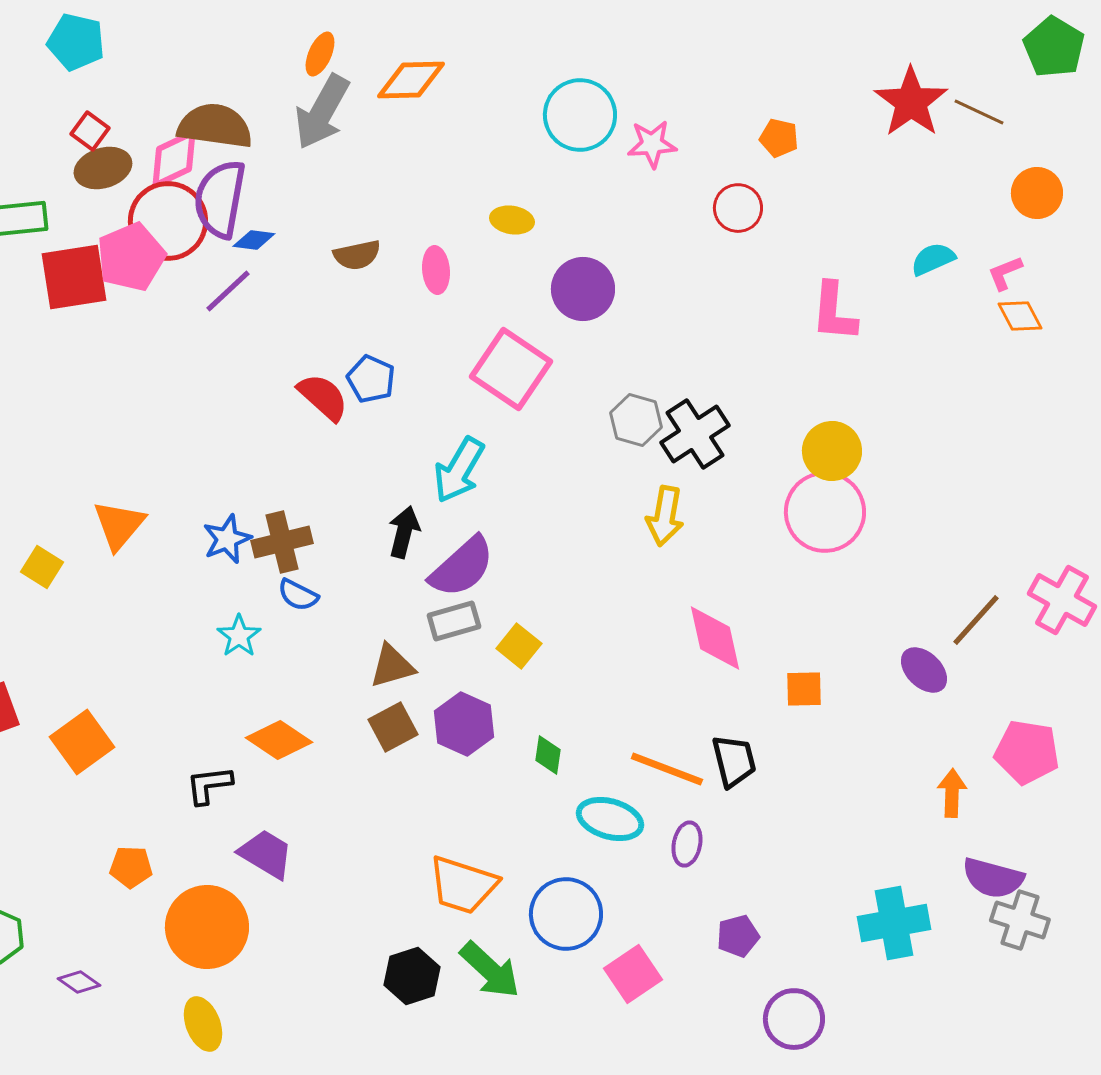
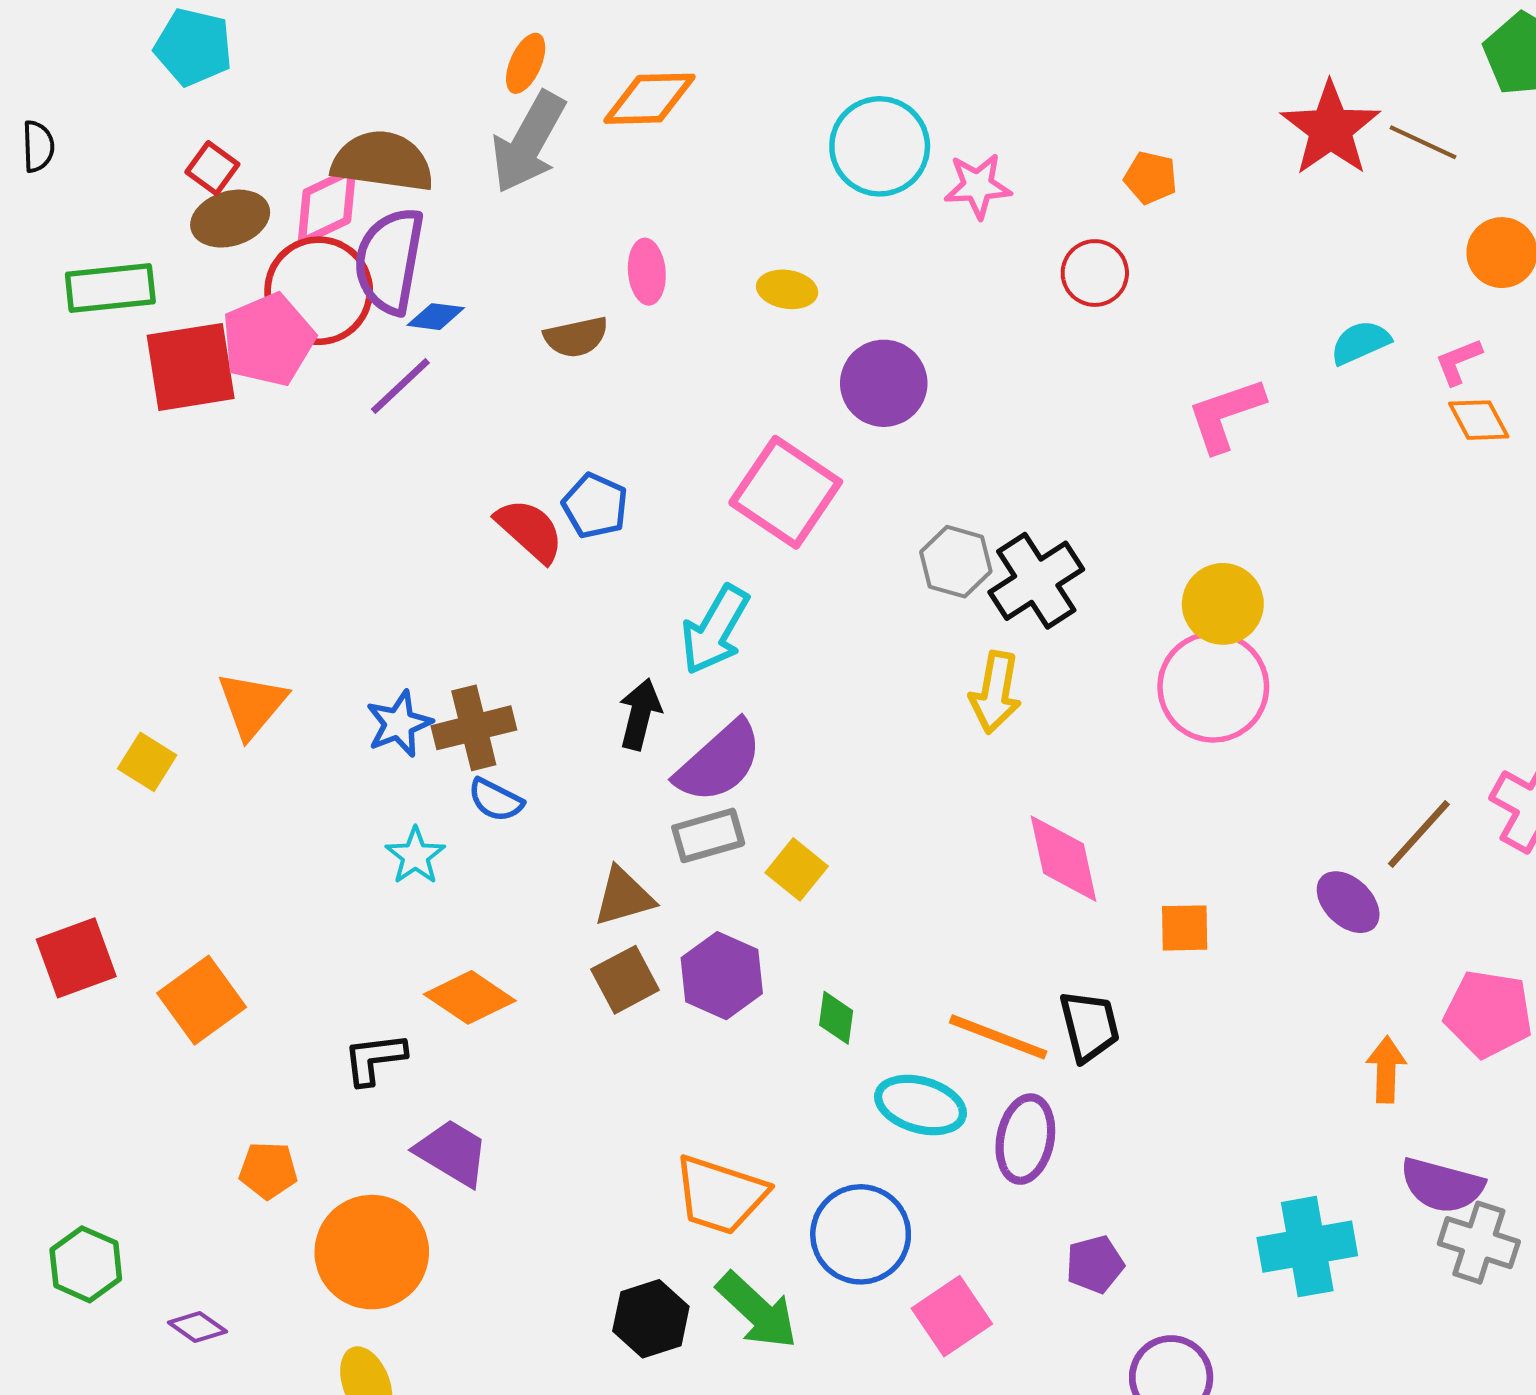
pink ellipse: (436, 270) -> (647, 272), moved
pink L-shape: (834, 312) -> (1226, 415), turned 66
purple ellipse: (687, 844) -> (1025, 1139), size x1.4

